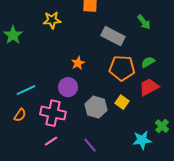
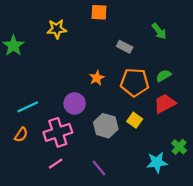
gray rectangle: (113, 36) -> (125, 47), size x0.6
orange star: (78, 63) -> (97, 78), moved
pink cross: (53, 113) -> (58, 132), turned -30

